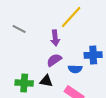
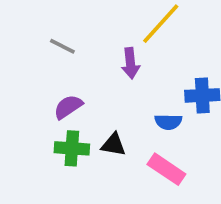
purple semicircle: (54, 60) -> (68, 107), moved

